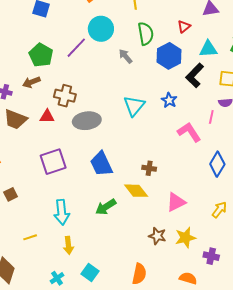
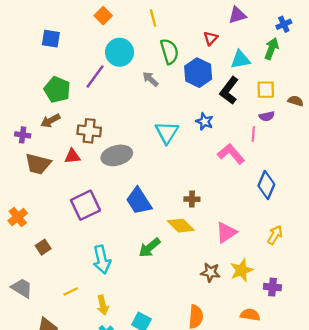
yellow arrow: (68, 245) -> (103, 305), moved

